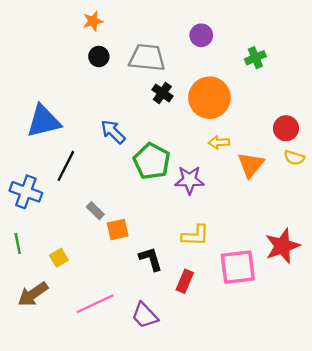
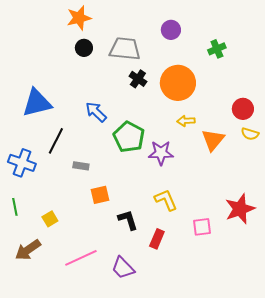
orange star: (93, 21) -> (79, 18), size x1.4
gray rectangle: (95, 211) -> (81, 166), moved, turned -35
yellow L-shape: (195, 235) -> (166, 200), turned -115
pink square: (238, 267) -> (202, 227), size x0.6

